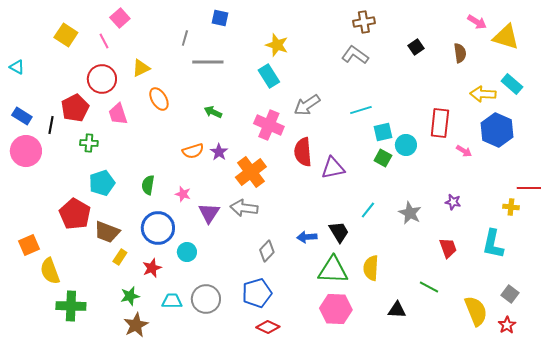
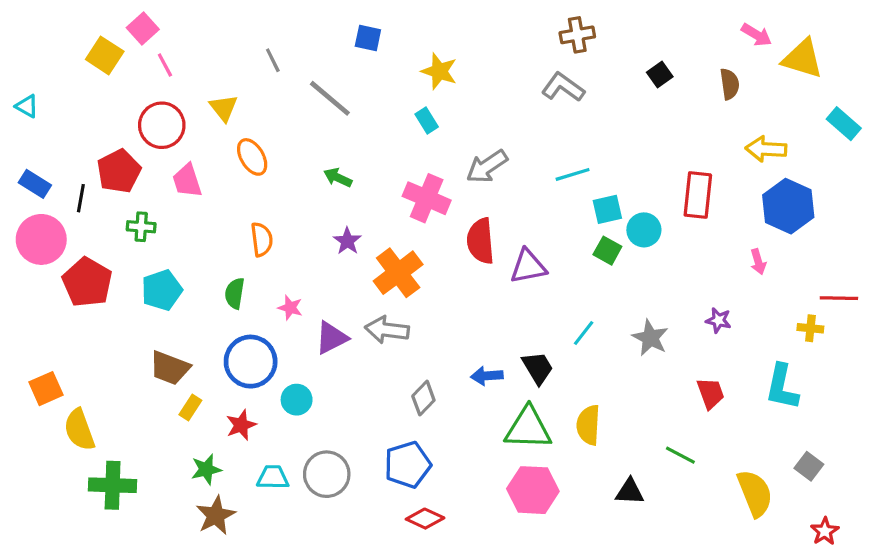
pink square: (120, 18) -> (143, 28), moved
blue square: (220, 18) -> (368, 38), moved
gray line: (185, 38) -> (273, 60), moved, turned -42
gray line: (208, 62) -> (330, 98), turned 40
yellow triangle: (141, 68) -> (224, 108), turned -42
cyan rectangle: (269, 76) -> (427, 120), size x0.7
cyan rectangle: (512, 84) -> (844, 124), moved
orange semicircle: (193, 151) -> (262, 239), moved, turned -80
pink arrow: (464, 151) -> (758, 262), moved, turned 42
purple triangle: (209, 213) -> (331, 338), turned 30
red pentagon: (75, 214) -> (87, 282), moved
red star: (507, 325) -> (825, 531), moved

